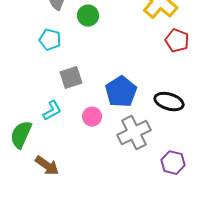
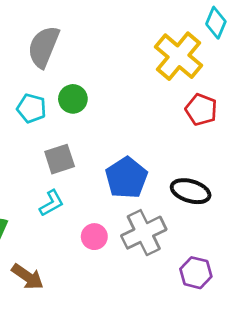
green circle: (88, 16) -> (73, 99), moved
cyan L-shape: (52, 111) -> (52, 203), moved
pink circle: (92, 117) -> (94, 237), moved

